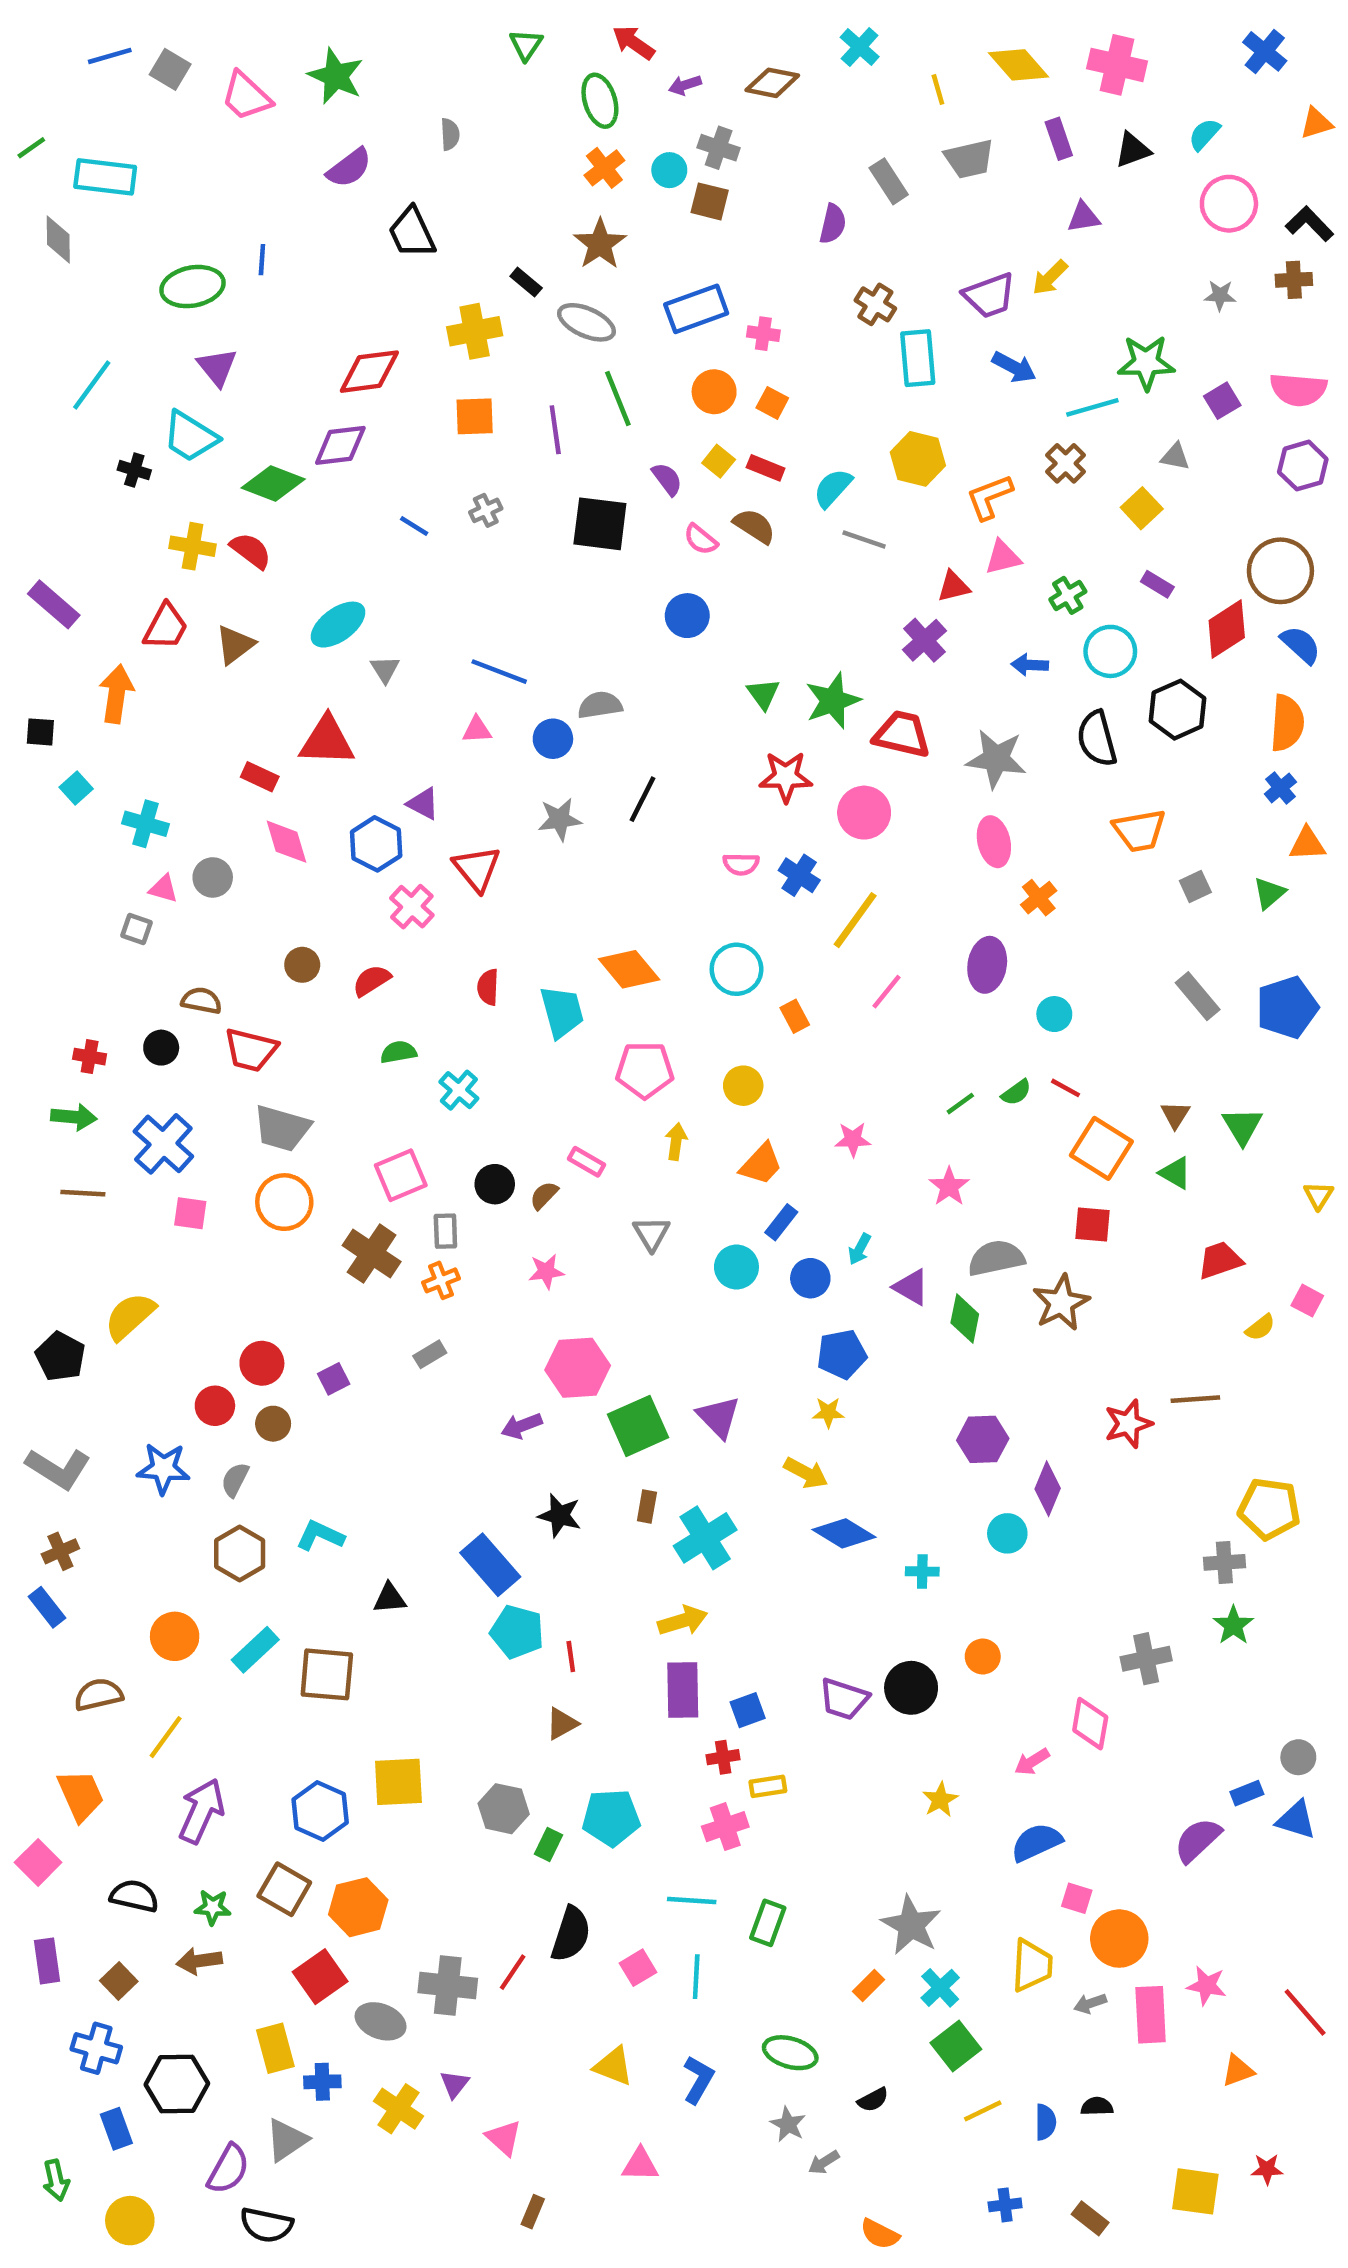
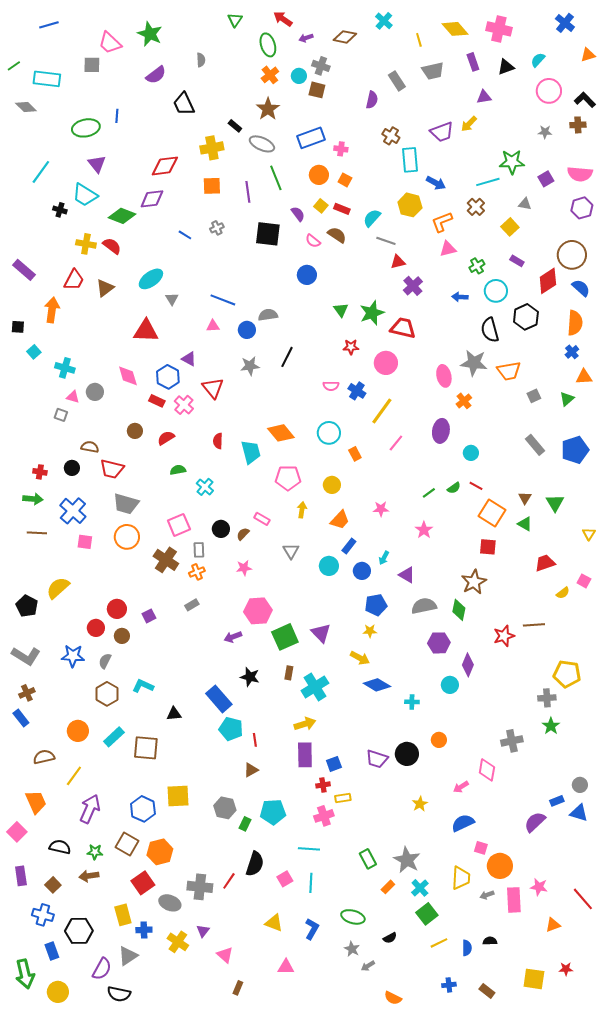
gray square: (170, 69) -> (92, 65), moved, turned -30
gray diamond: (58, 240) -> (26, 107), turned -45
blue arrow: (1014, 367) -> (436, 183), moved
red triangle: (954, 586) -> (398, 262), moved
gray star: (996, 759) -> (474, 363), moved
red rectangle: (260, 777) -> (157, 401), moved
red star: (786, 777) -> (351, 347), size x0.7
gray semicircle: (996, 1258) -> (424, 606), moved
green diamond: (965, 1318) -> (459, 610), moved
green rectangle: (768, 1923) -> (368, 859), moved, turned -48
green arrow: (56, 2180) -> (25, 974), size x1.6

